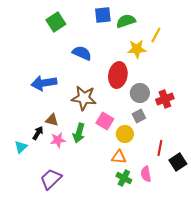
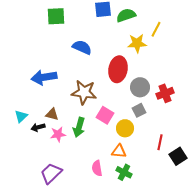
green square: (56, 22) -> (56, 16), turned 30
black arrow: (38, 133) -> (38, 127), turned -136
cyan triangle: (21, 147) -> (21, 116), moved
pink semicircle: (146, 174) -> (97, 168), moved

